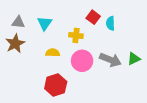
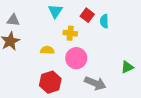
cyan triangle: (45, 23) -> (55, 11), moved
green triangle: (134, 59) -> (127, 67), moved
gray arrow: (110, 60) -> (95, 83), moved

